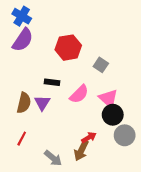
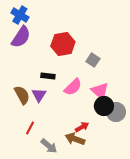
brown semicircle: (24, 103) -> (22, 95), turned -42
gray circle: (125, 135) -> (116, 112), moved
red line: (22, 139) -> (30, 128), moved
brown arrow: (81, 150) -> (75, 139), turned 84

